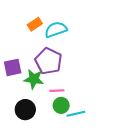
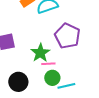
purple pentagon: (48, 61) -> (67, 36), moved
green star: (34, 79) -> (40, 53), moved, turned 30

